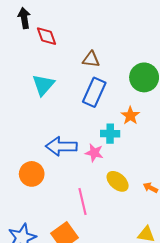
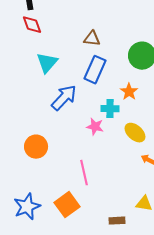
red diamond: (47, 36) -> (32, 25), moved
blue arrow: (61, 146) -> (64, 98), moved, turned 132
yellow ellipse: (118, 181) -> (135, 133), moved

